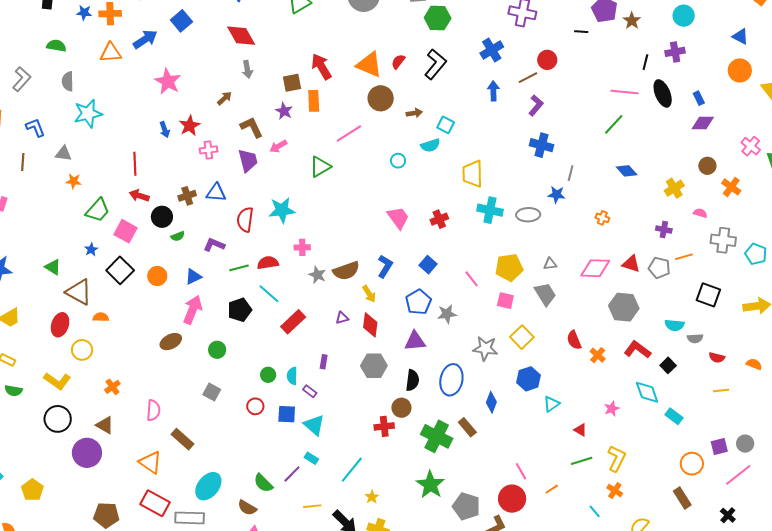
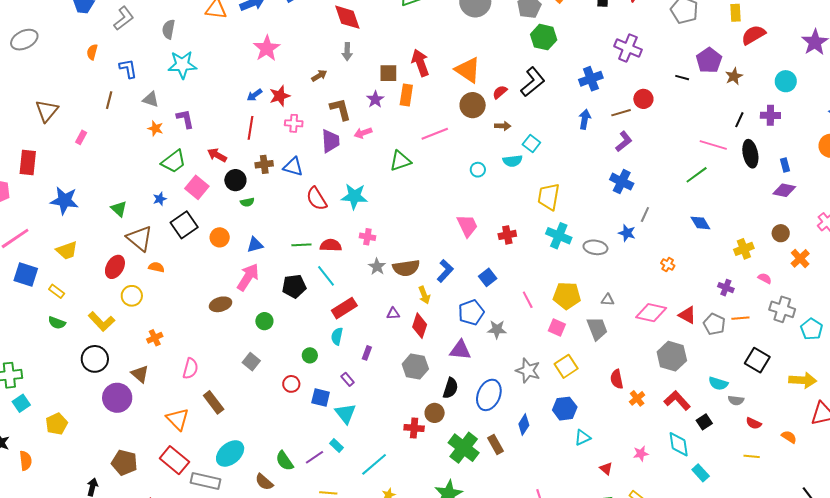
red semicircle: (398, 62) -> (500, 92), moved
blue arrow: (165, 130) -> (255, 95), turned 63
red line: (135, 164) -> (251, 128), moved
red semicircle: (245, 220) -> (317, 199), turned -50
purple L-shape: (214, 245) -> (185, 119), moved, turned 45
cyan semicircle: (292, 376) -> (337, 336), moved

